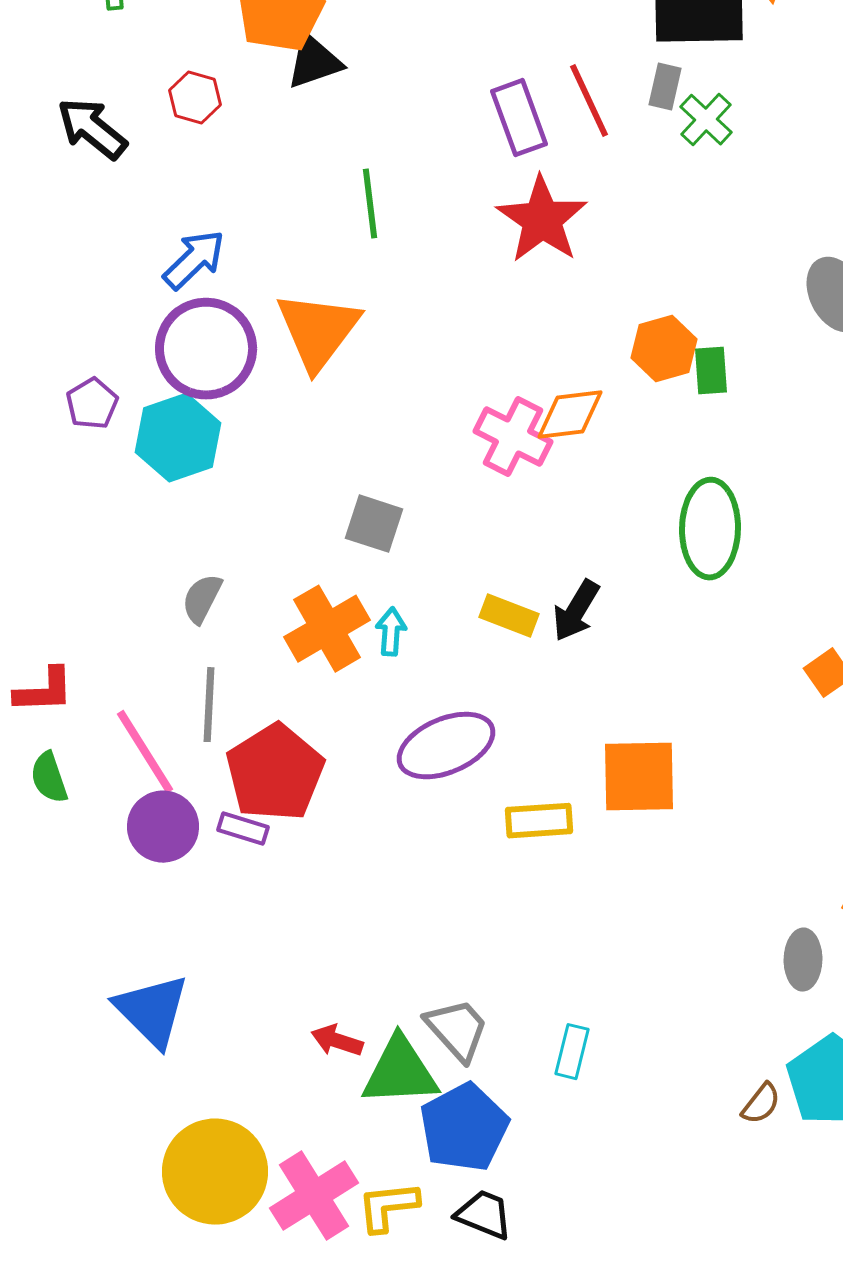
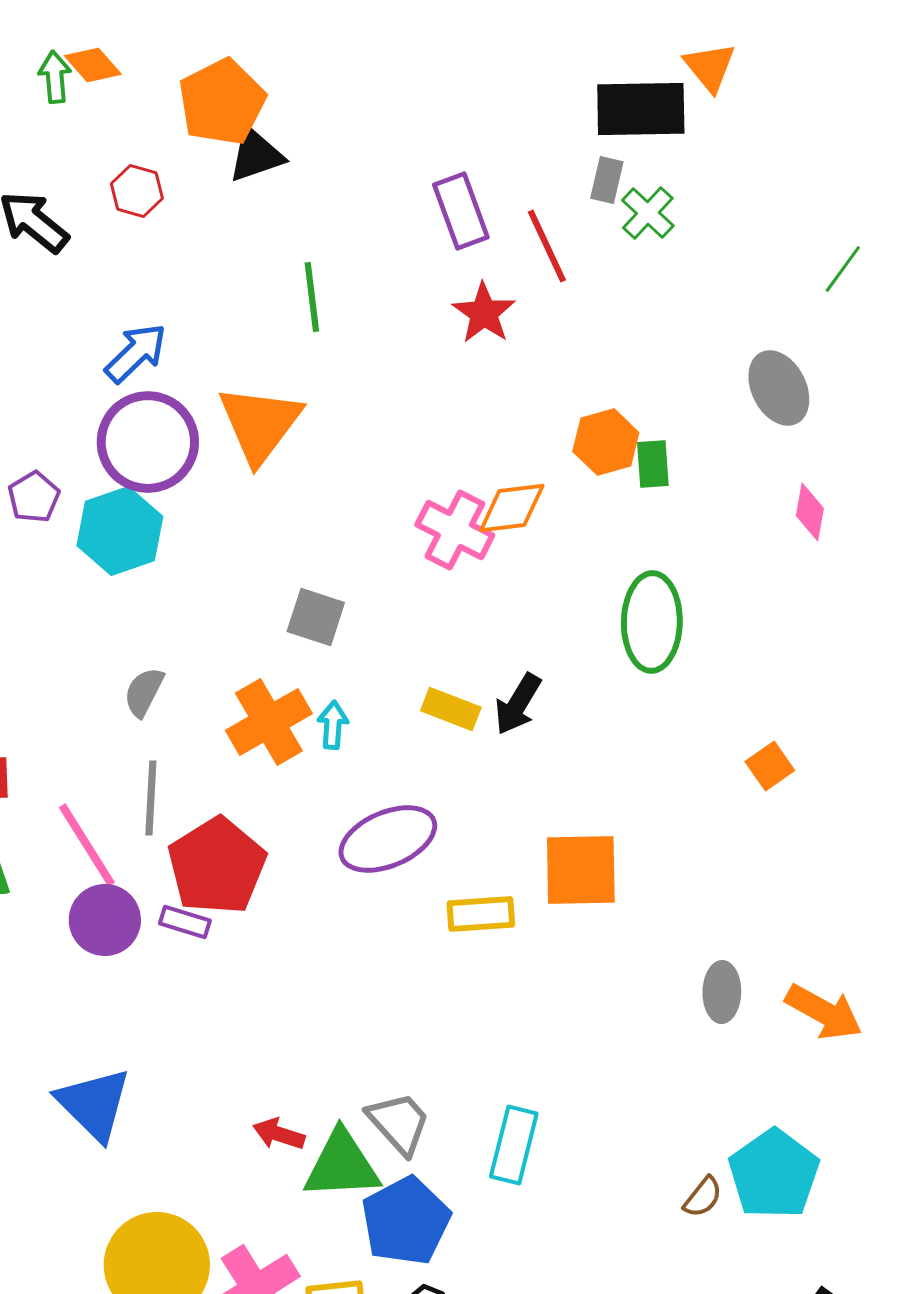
red line: (589, 101) -> (547, 246), moved
red star: (542, 220) -> (484, 313), size x0.7
gray ellipse: (803, 960) -> (722, 992), moved
cyan rectangle: (572, 1052) -> (514, 1145), size x1.4

